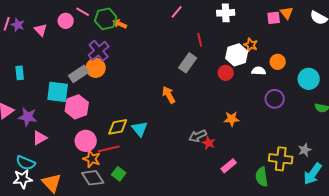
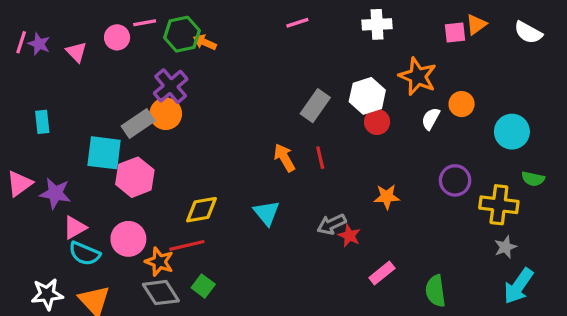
pink line: (83, 12) -> (145, 23), turned -40
pink line: (177, 12) -> (297, 23), turned 32
orange triangle: (287, 13) -> (476, 24), turned 32
red line: (200, 40) -> (320, 158), moved
orange star: (251, 45) -> (418, 76), size x1.6
white hexagon: (237, 55) -> (367, 96), moved
white semicircle: (259, 71) -> (431, 119), turned -64
purple circle: (275, 99) -> (455, 180), moved
cyan triangle: (140, 129) -> (267, 213), moved
pink circle: (86, 141) -> (128, 239), moved
yellow cross: (281, 159) -> (499, 205), moved
cyan semicircle: (26, 163) -> (85, 254), moved

